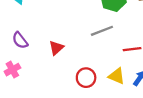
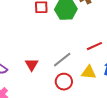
gray line: (102, 31) -> (62, 60), moved

